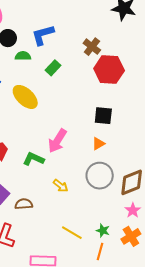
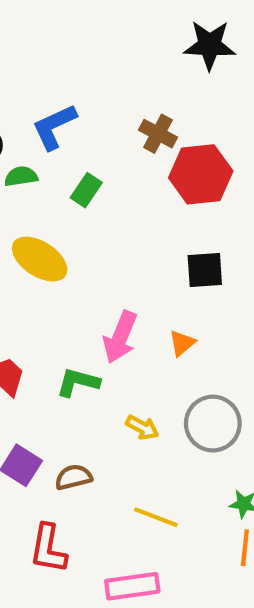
orange triangle: (98, 144) -> (182, 343), moved
gray circle: (100, 176) -> (213, 424), moved
yellow line: (72, 233) -> (156, 517), moved

